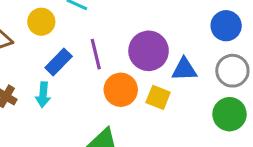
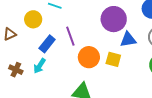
purple circle: (149, 51) -> (114, 19), moved
cyan arrow: (43, 95) -> (40, 66), turned 35

